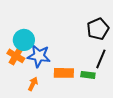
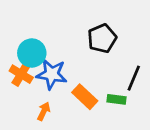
black pentagon: (98, 29) -> (102, 38), moved
orange rectangle: (64, 73) -> (85, 97), turned 42

